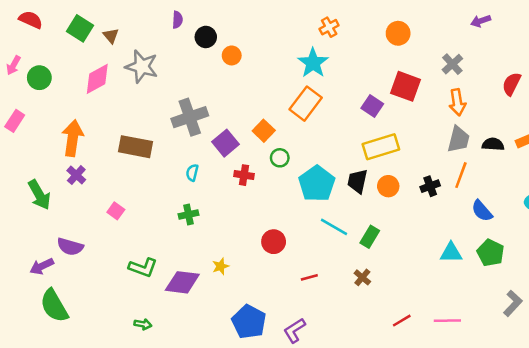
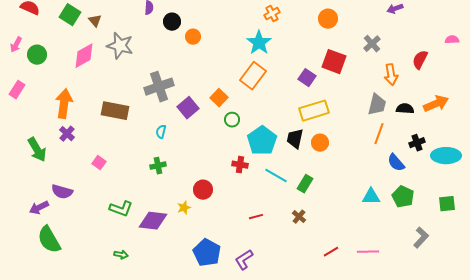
orange arrow: (457, 102) -> (391, 75), moved
red cross: (244, 175) -> (240, 165), moved
black cross: (430, 186) -> (417, 143), moved
red circle: (274, 242) -> (203, 190), moved

